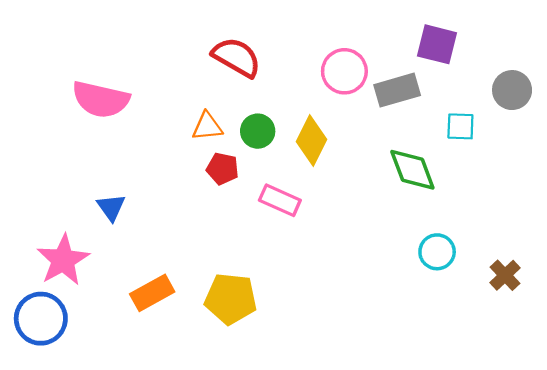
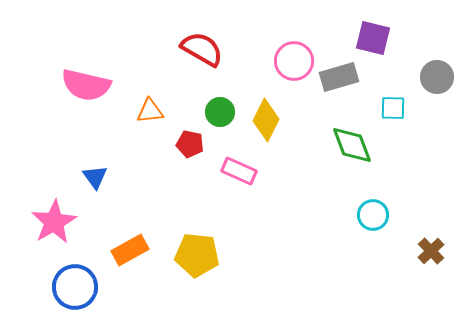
orange triangle: (207, 126) -> (150, 111), moved
brown cross: (505, 275) -> (431, 251), moved
blue circle: (41, 319) -> (75, 287), moved

